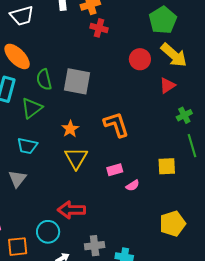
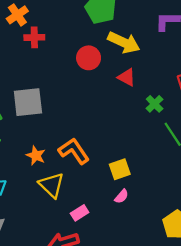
red triangle: (167, 85) -> (127, 77), turned -42
orange L-shape: (116, 124) -> (74, 151), moved
yellow square: (167, 166) -> (120, 169), moved
pink rectangle: (115, 170) -> (80, 213), moved

